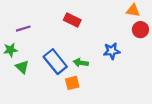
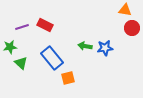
red rectangle: (72, 20) -> (45, 25), moved
green arrow: (81, 63) -> (85, 46), moved

